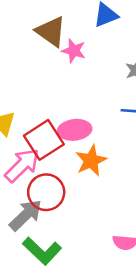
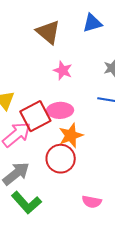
pink star: (74, 51) -> (63, 70), moved
red circle: (46, 192) -> (61, 159), moved

